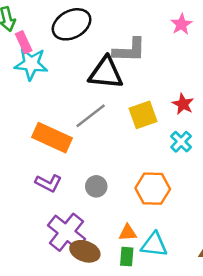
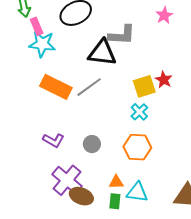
yellow square: (143, 115) -> (144, 86), moved
orange rectangle: (52, 138) -> (56, 87), moved
cyan cross: (181, 142) -> (139, 112), moved

